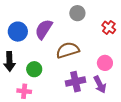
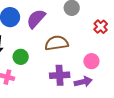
purple arrow: (100, 84) -> (83, 82), turned -84

